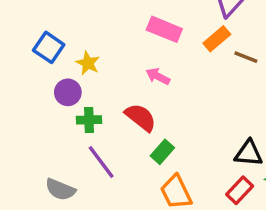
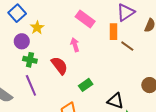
orange rectangle: (217, 39) -> (113, 32), turned -63
pink arrow: (158, 76) -> (75, 45), turned 32
green rectangle: (162, 152) -> (86, 85), moved

